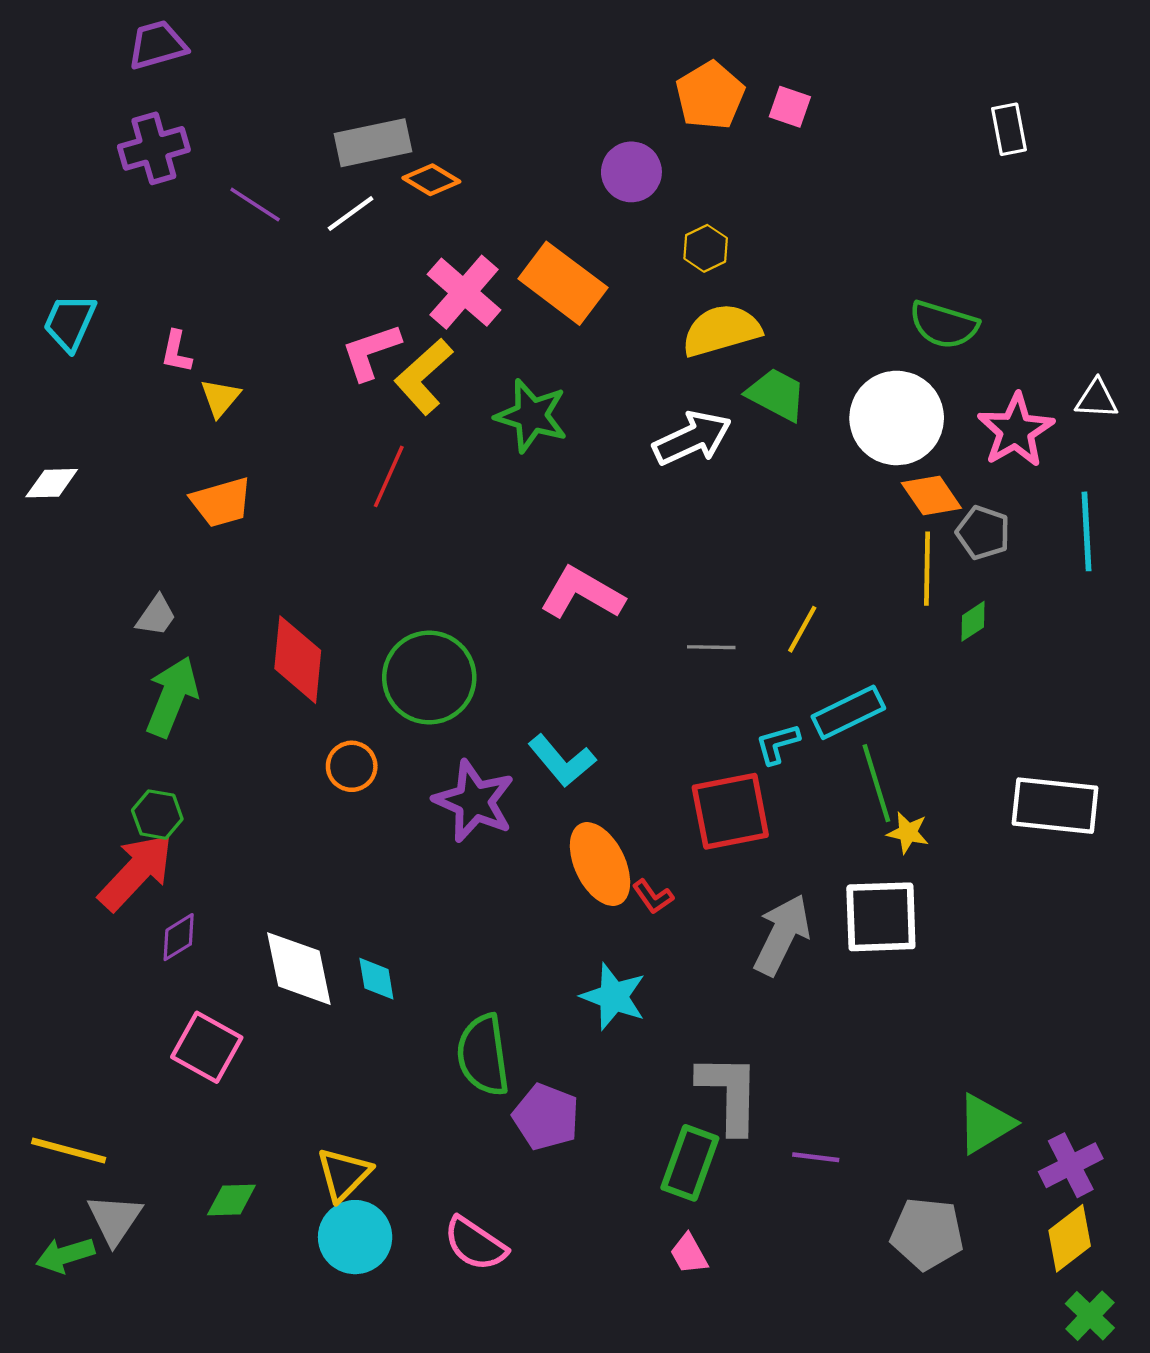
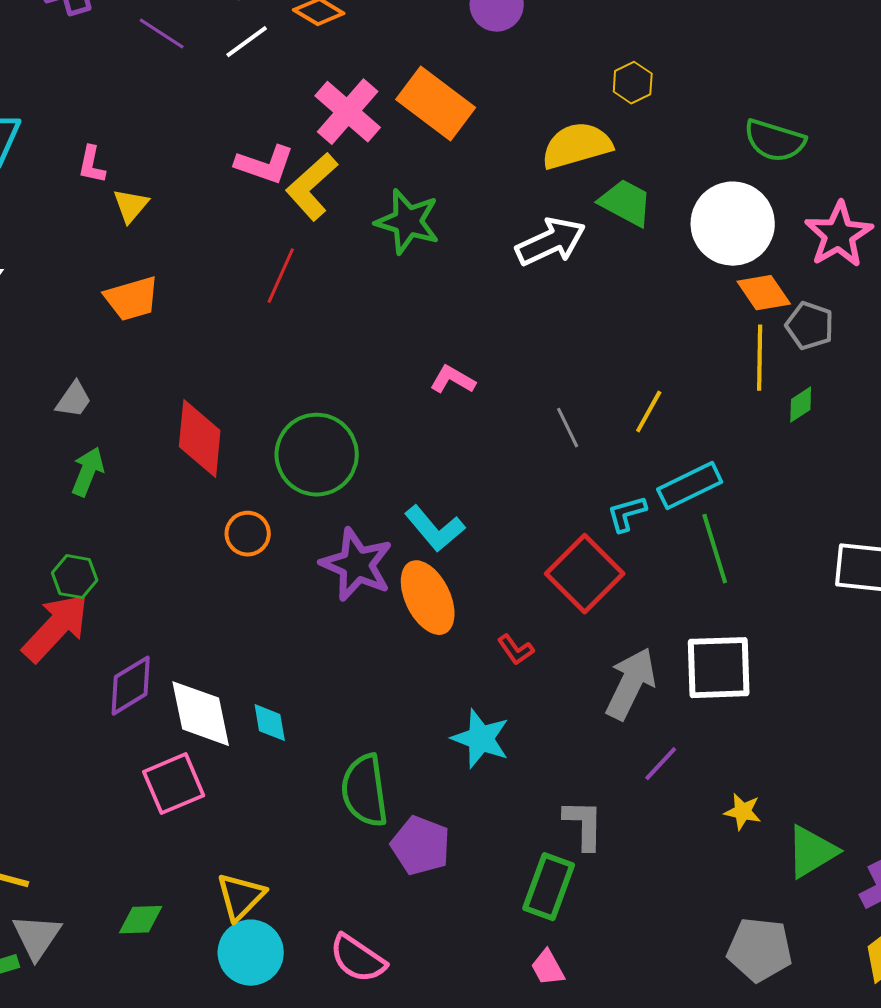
yellow hexagon: (706, 248) -> (633, 83), moved
pink L-shape: (371, 352) -> (265, 165), turned -142
pink L-shape: (582, 593) -> (453, 380), size x0.6
gray line: (711, 647) -> (568, 428), turned 63
green arrow: (172, 697) -> (88, 472), size x0.7
red square: (730, 811) -> (585, 574), turned -34
yellow star: (908, 833) -> (743, 812), moved
orange ellipse: (600, 864) -> (428, 598), moved
purple diamond: (179, 937) -> (131, 686), moved, size x1.4
pink square: (207, 1047) -> (174, 784), moved, turned 38
gray L-shape: (729, 1093) -> (584, 825), size x0.7
purple line: (816, 1157) -> (661, 764), moved, turned -54

